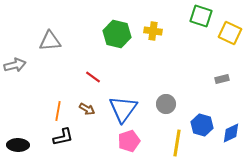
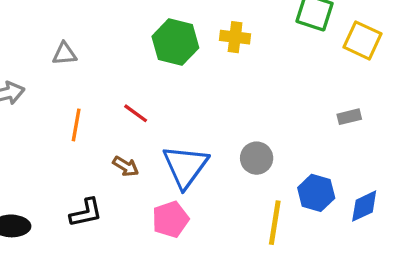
gray triangle: (50, 41) -> (64, 54), size x0.7
orange line: (58, 111) -> (76, 125), moved
pink pentagon: (129, 141) -> (170, 219), moved

